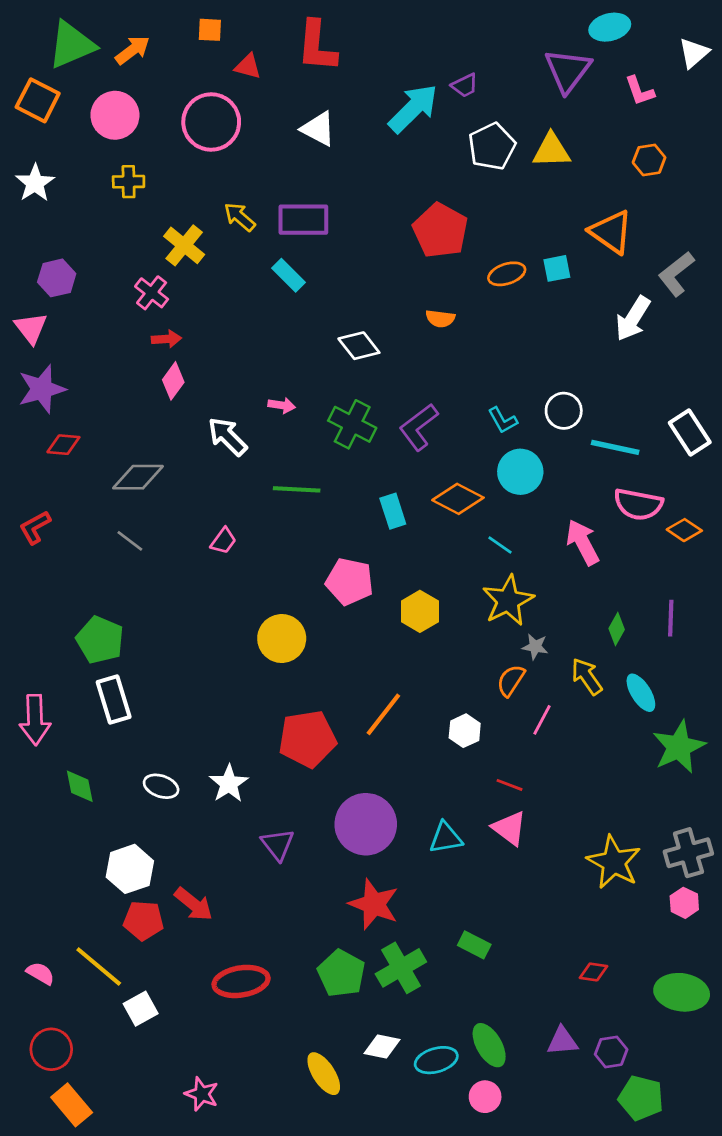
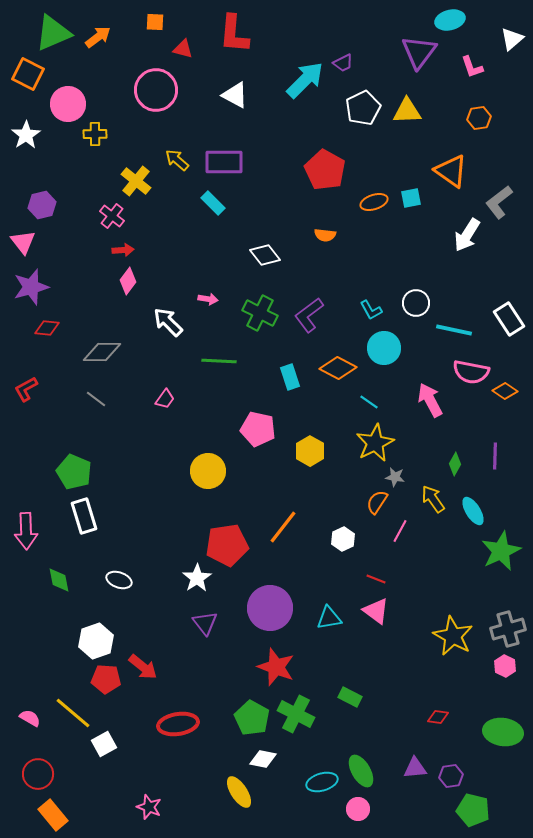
pink circle: (115, 115) -> (68, 104), moved
white star: (229, 784) -> (197, 578), moved
green cross: (401, 968) -> (296, 714), turned -33
white diamond: (382, 1047) -> (263, 759), moved

